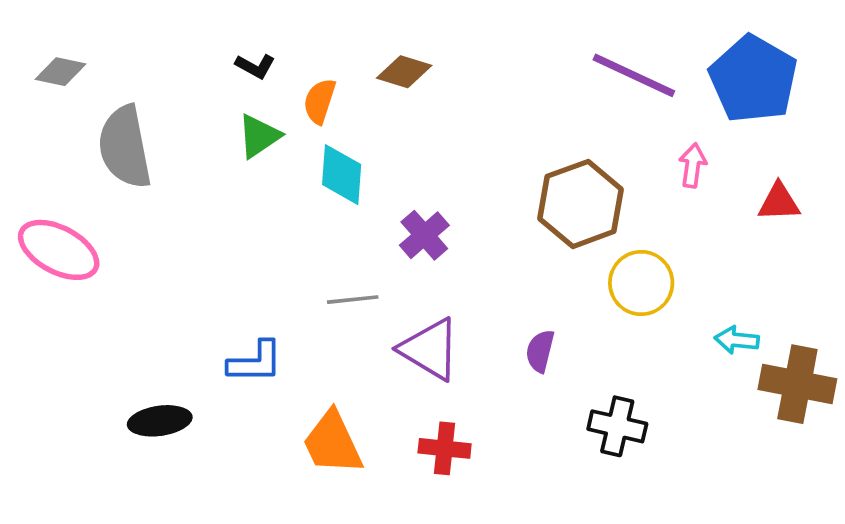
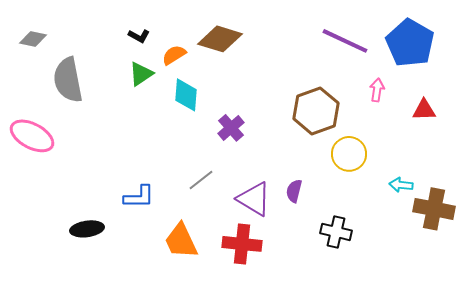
brown diamond: (404, 72) -> (220, 39), size x1.5
orange semicircle: (320, 101) -> (174, 55), turned 40
gray line: (353, 300) -> (201, 180), moved, turned -32
purple triangle: (430, 349) -> (254, 199), moved
red cross: (445, 448) -> (242, 244), size x1.4

